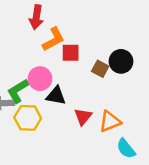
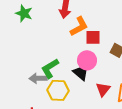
pink circle: (40, 79) -> (87, 60), moved
black triangle: (56, 96) -> (81, 72), turned 30

